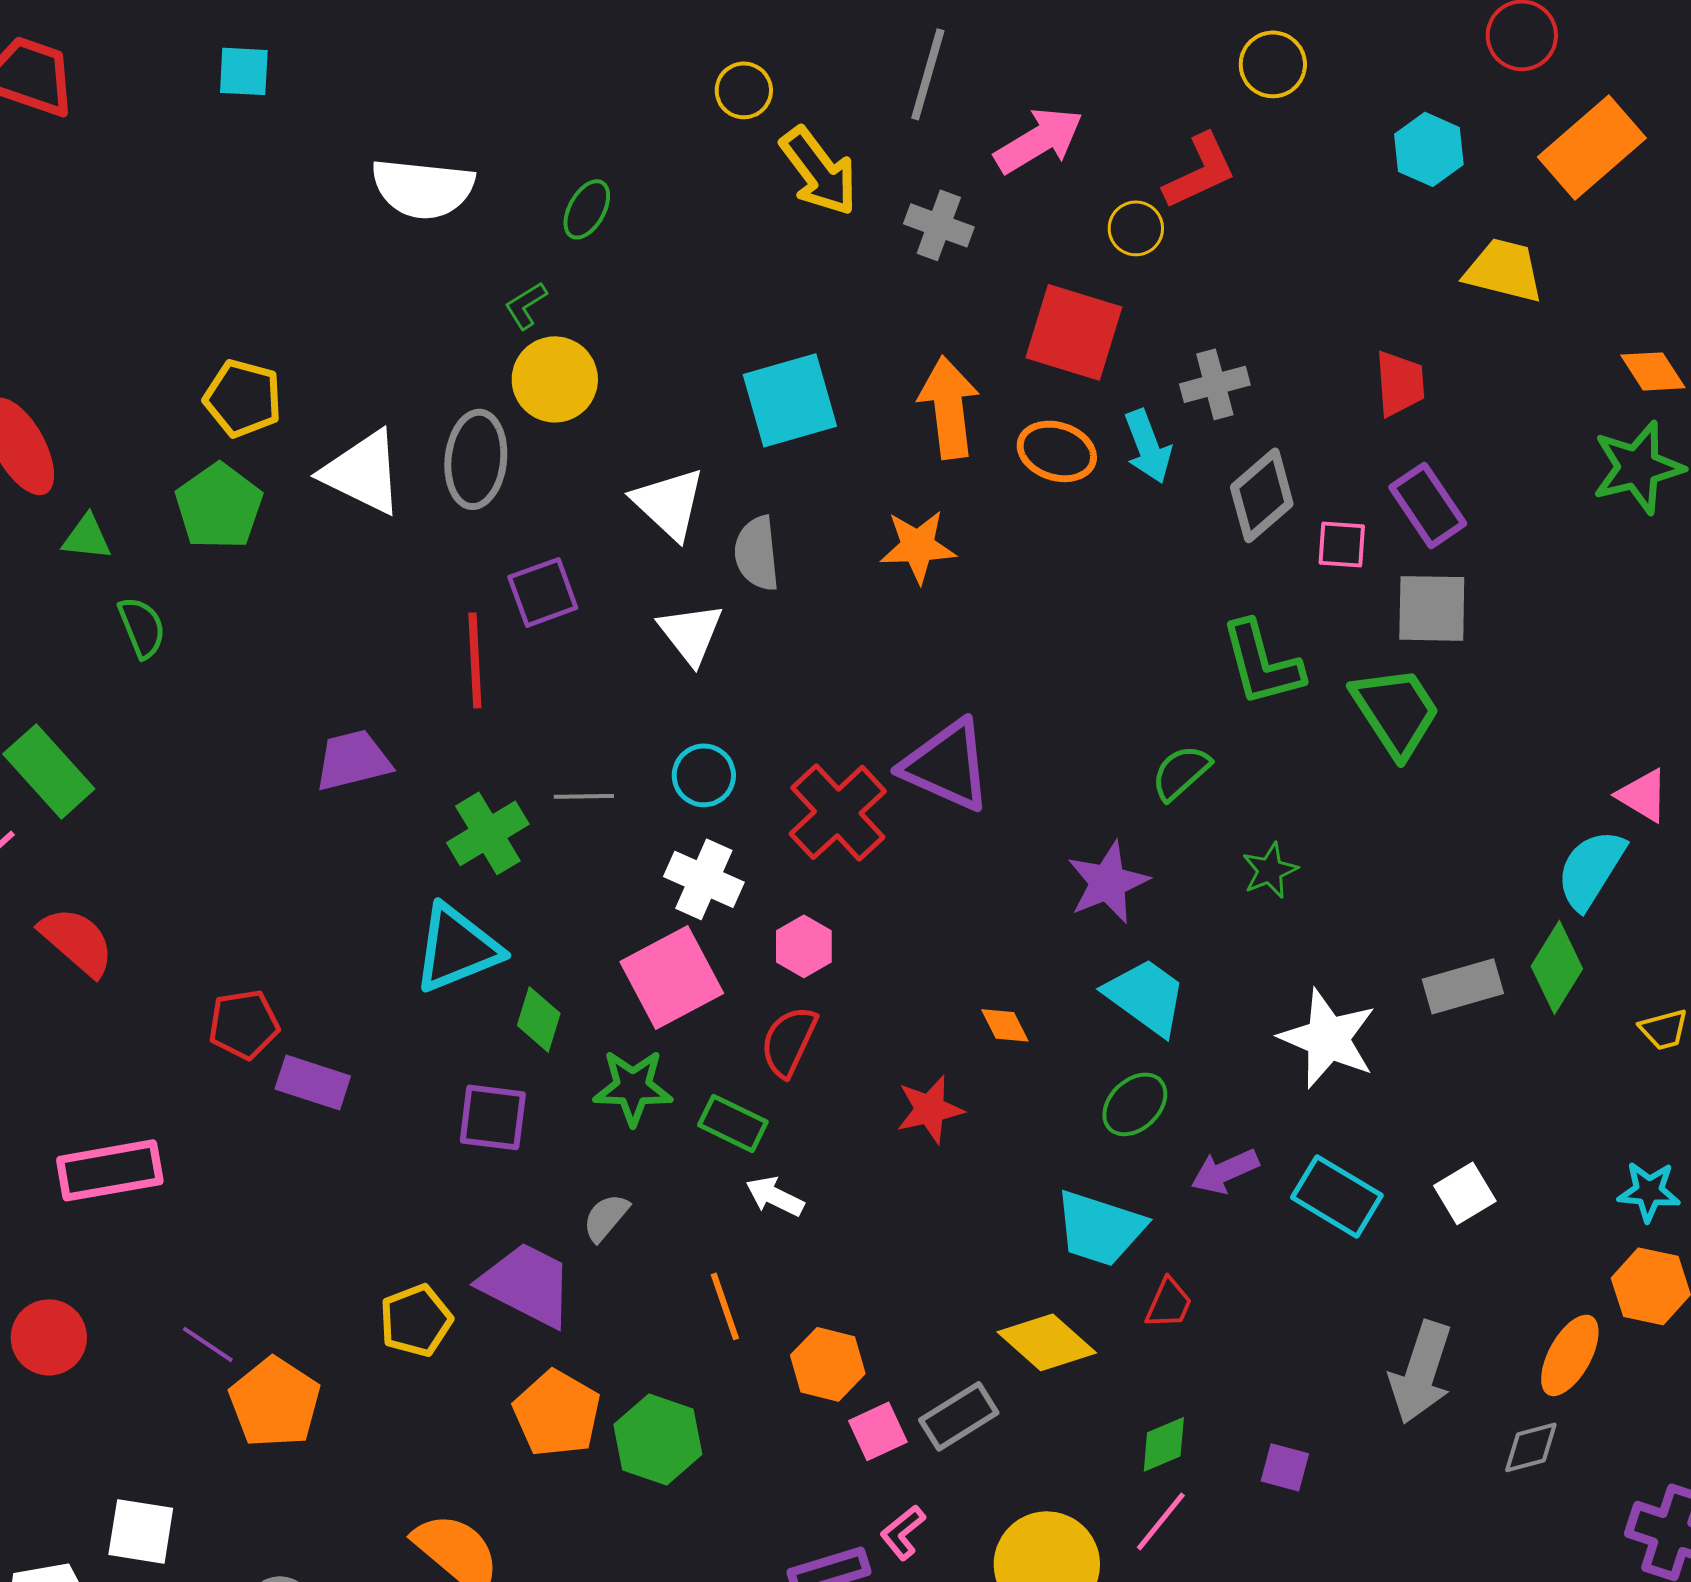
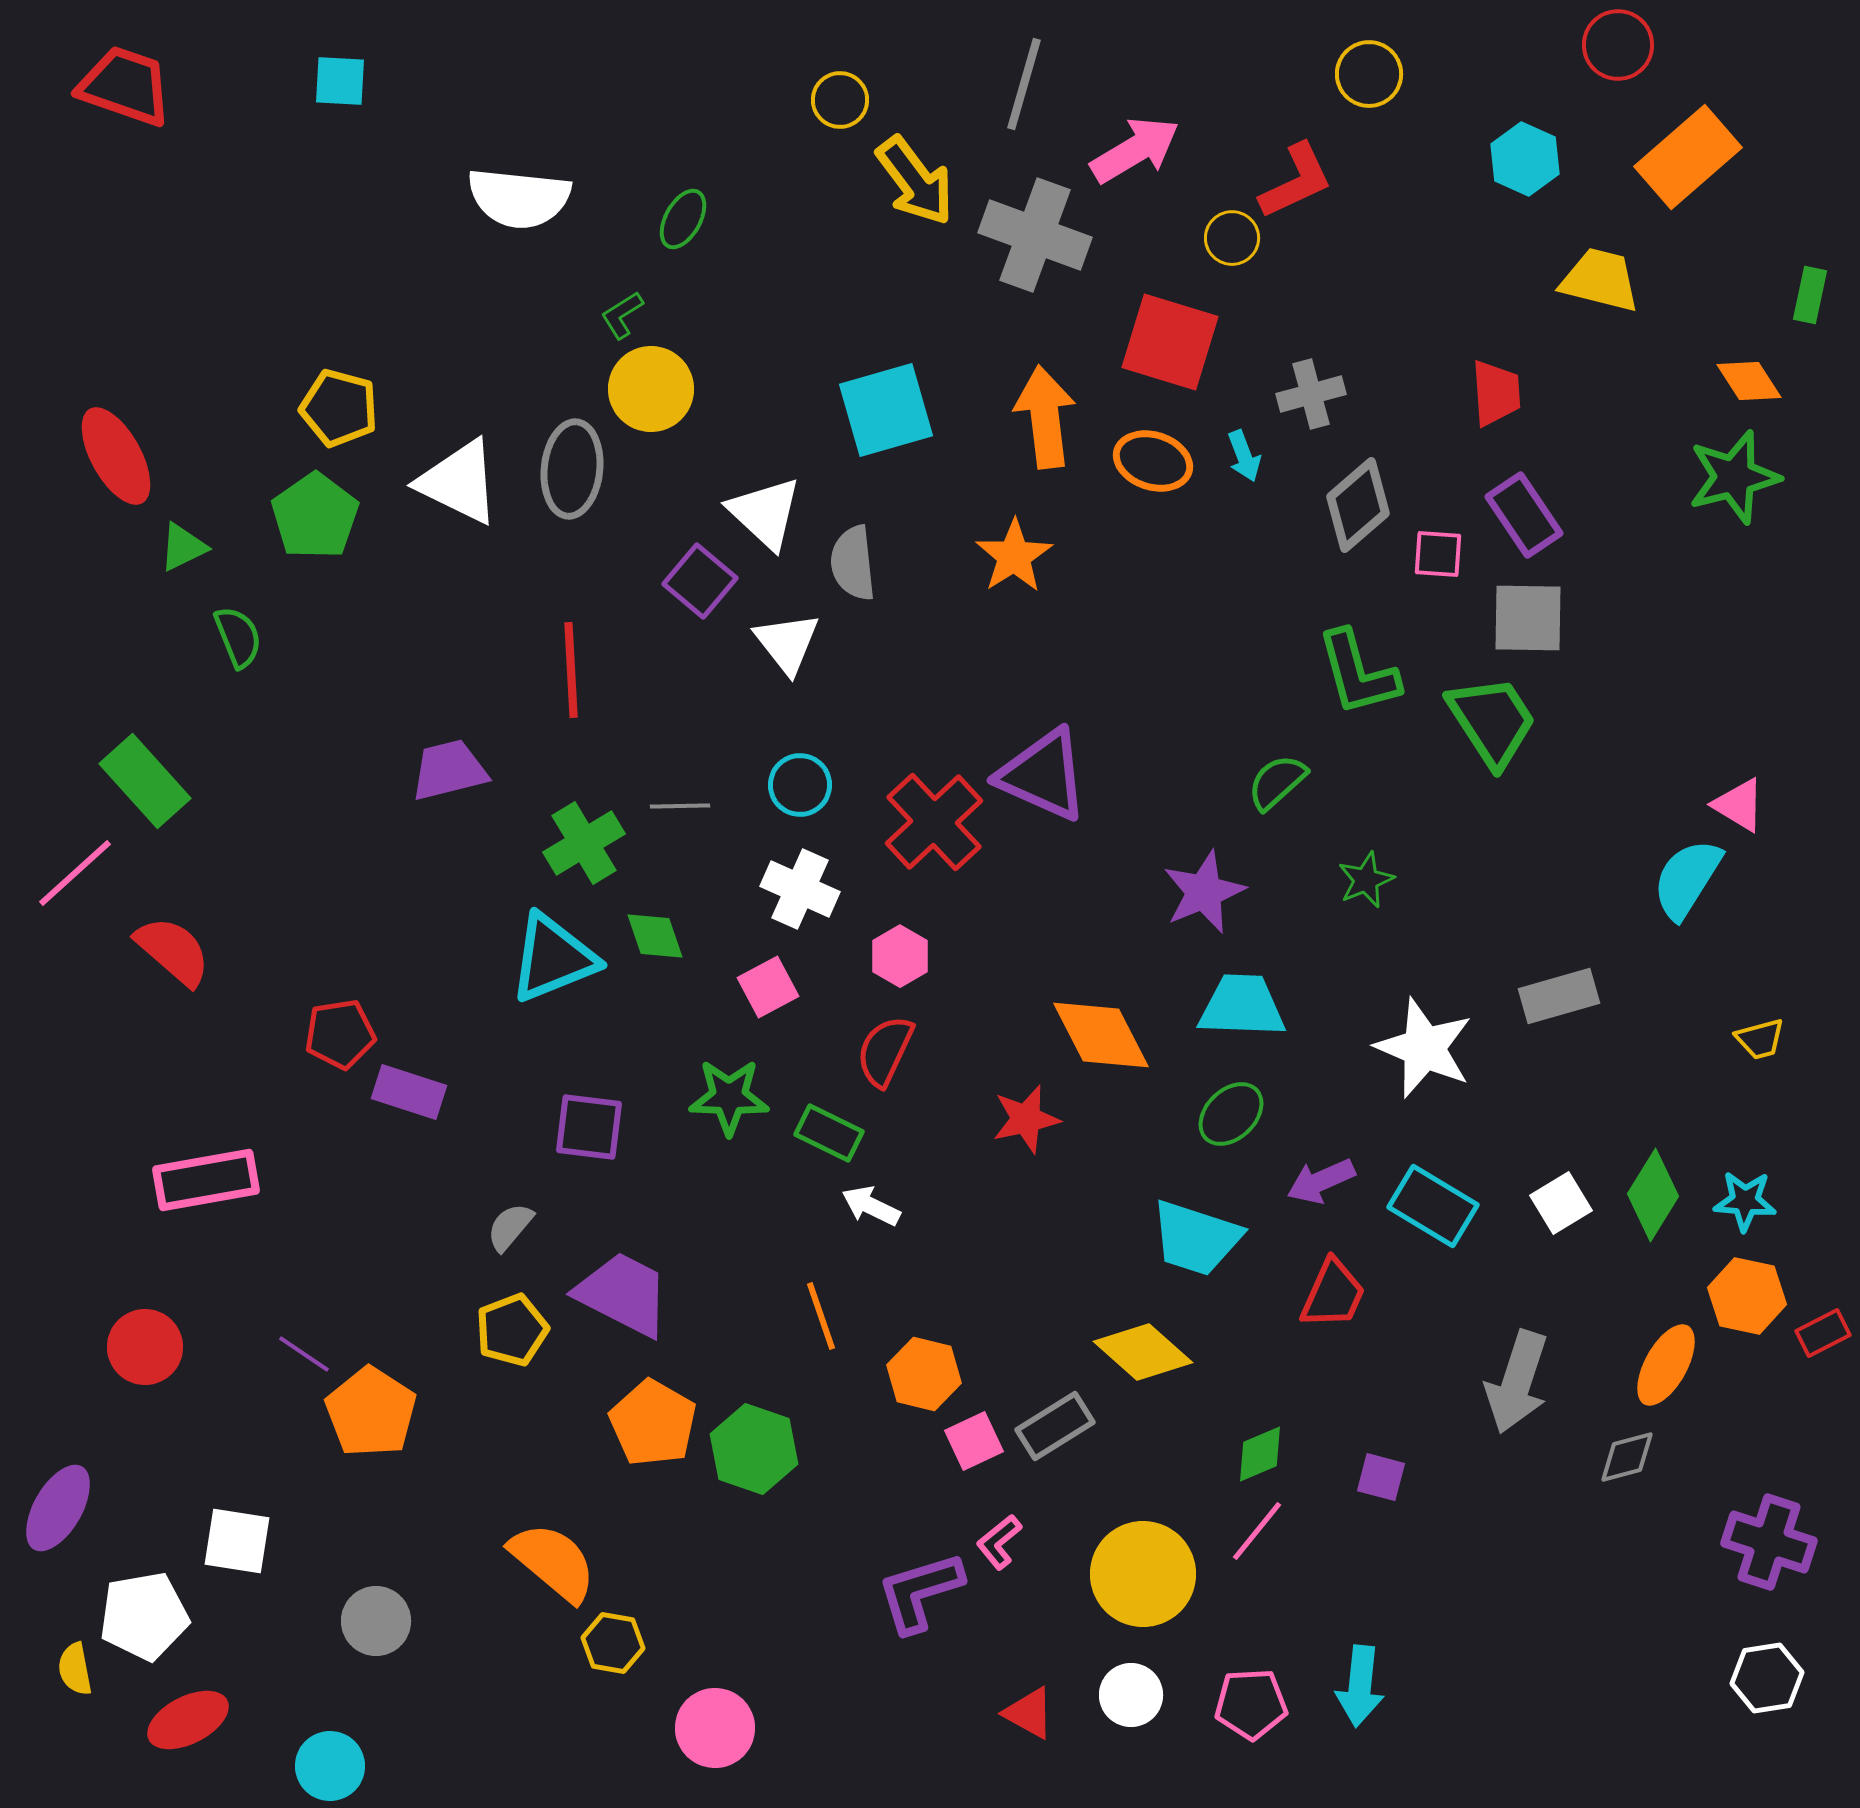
gray cross: (939, 225) -> (1035, 235), size x1.6
cyan arrow: (1148, 446) -> (1244, 456), size x0.7
green triangle: (87, 537) -> (183, 547), turned -32
orange star: (918, 546) -> (1014, 556), turned -30
purple square: (543, 592) -> (700, 581), moved, turned -30
green diamond: (1557, 967) -> (1653, 1195), moved
pink square: (672, 977) -> (768, 987), size x0.6
cyan trapezoid: (1146, 996) -> (1242, 1006), turned -34
green diamond: (539, 1019) -> (655, 936), moved, turned -36
orange diamond: (1005, 1025) -> (1101, 1035), size x2.0
gray semicircle: (606, 1217) -> (510, 1227), moved
red trapezoid: (1169, 1303) -> (1333, 1294), moved, size x1.4

